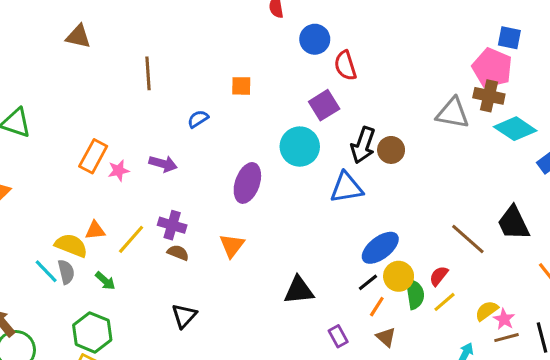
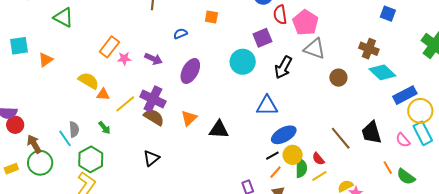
pink pentagon: (492, 68) -> (305, 23), moved
gray triangle: (453, 113) -> (315, 49), moved
brown circle: (391, 150) -> (338, 78), moved
purple ellipse: (247, 183) -> (190, 71), moved
blue triangle: (346, 188) -> (267, 106), moved
purple cross: (172, 225) -> (153, 99), size x1.4
yellow semicircle: (71, 245) -> (89, 81), moved
brown semicircle: (178, 253) -> (154, 117), size x1.5
cyan line: (46, 271) -> (65, 138), moved
gray semicircle: (66, 272) -> (74, 129), moved
red semicircle: (439, 276) -> (318, 159), turned -88
black triangle: (299, 290) -> (219, 130), moved

